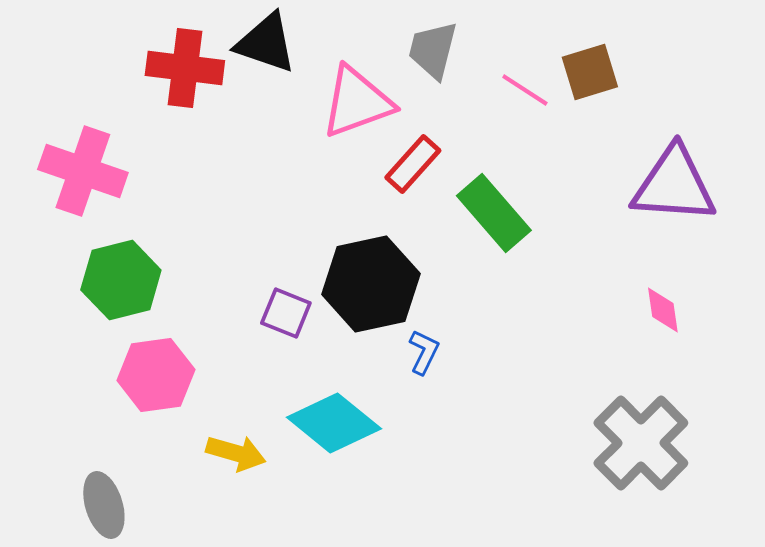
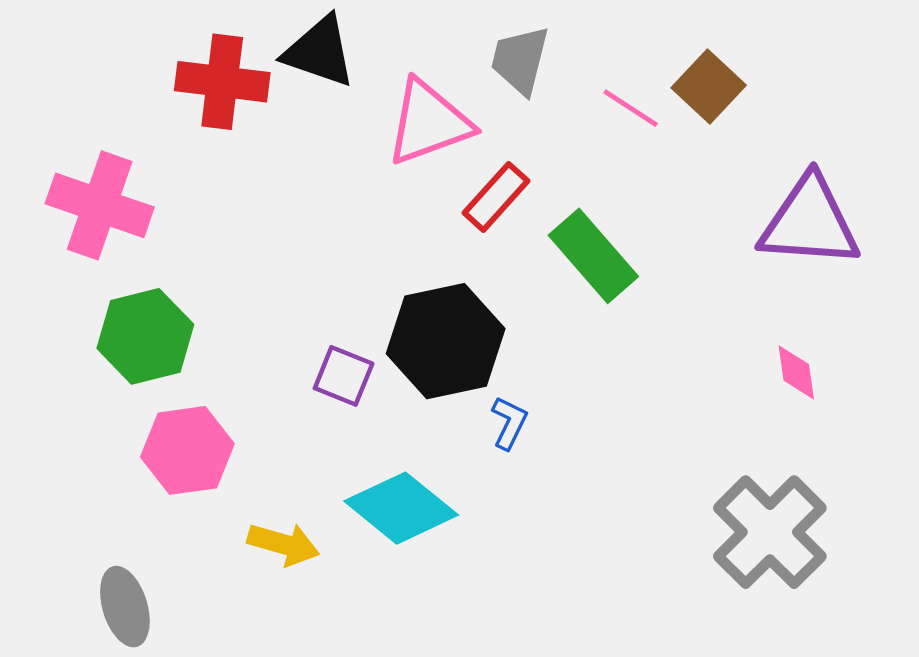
brown square: (590, 72) -> (709, 86), turned -30

